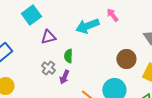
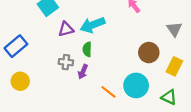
cyan arrow: (87, 26) -> (92, 25), moved
gray cross: (48, 68) -> (66, 62), turned -32

